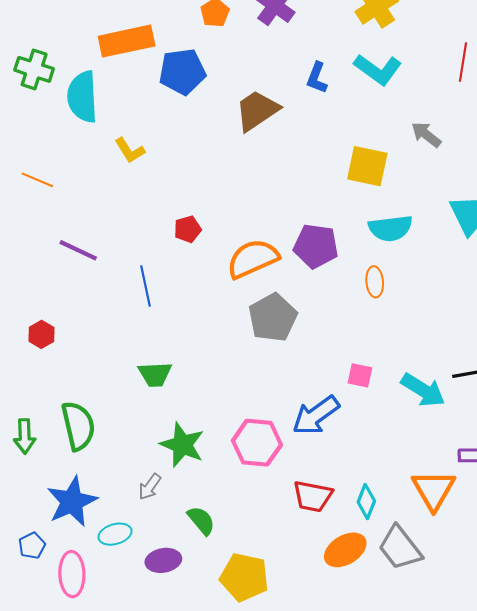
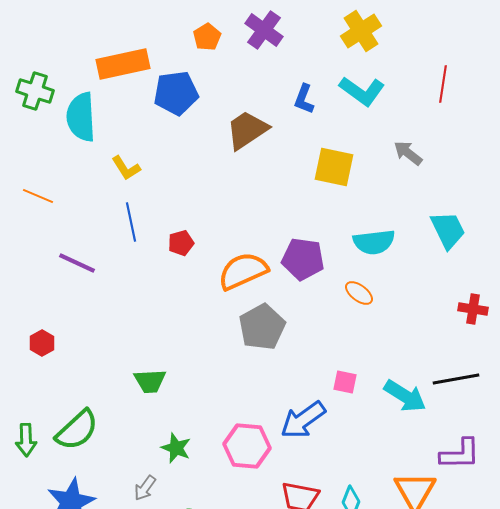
yellow square: (367, 166) -> (334, 167), moved
orange ellipse: (375, 282) -> (359, 293), turned -48
blue line: (146, 286) -> (131, 222), moved
green semicircle: (78, 426) -> (77, 430), turned 60
green star: (182, 445) -> (176, 448), size x0.7

